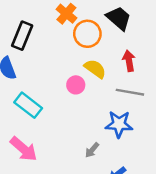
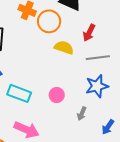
red arrow: (129, 61) -> (89, 33), turned -126
pink circle: (76, 85) -> (57, 95), moved

